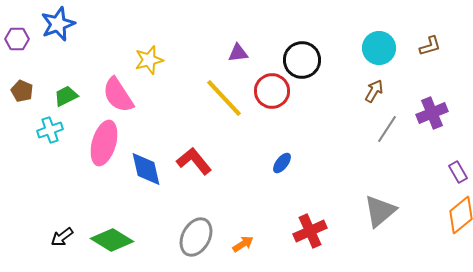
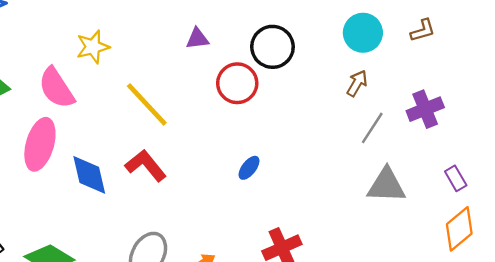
yellow line: (224, 98) -> (147, 104), moved
gray triangle: (380, 211) -> (386, 185), moved, turned 42

